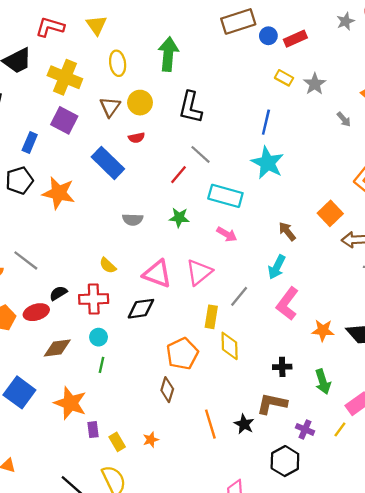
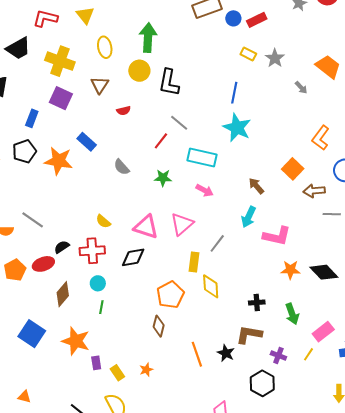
yellow circle: (140, 103) -> (139, 71), moved
blue rectangle: (108, 163) -> (87, 142), moved, size x0.7
gray semicircle: (133, 220) -> (122, 167), moved, turned 48
pink L-shape: (287, 304) -> (277, 236), moved, turned -112
brown diamond: (57, 348) -> (63, 294), turned -40

